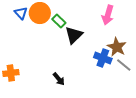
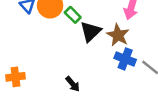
brown star: (117, 47) -> (118, 35), moved

